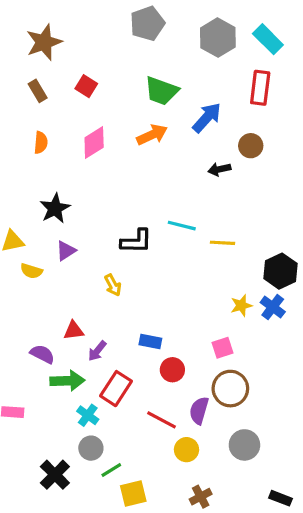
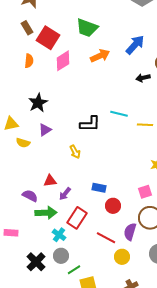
red square: (86, 86) -> (48, 38), moved, size x1.6
green trapezoid: (161, 91) -> (87, 28), moved
black cross: (55, 475) -> (36, 262), moved

